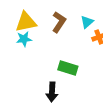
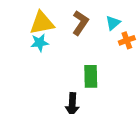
green rectangle: (68, 68) -> (91, 76), turned 72

